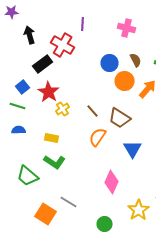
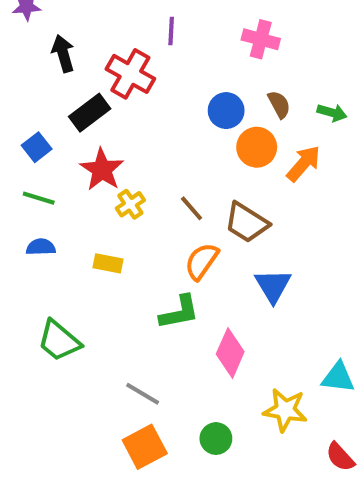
blue square: (23, 87) -> (37, 147), moved
green L-shape: (55, 162) -> (179, 312), moved, turned -45
yellow star: (139, 210) -> (285, 410), turned -30
orange square: (46, 214) -> (145, 447), moved, turned 30

